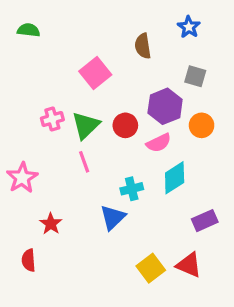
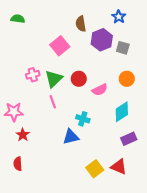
brown semicircle: (143, 46) -> (81, 24), moved
purple hexagon: (165, 106) -> (102, 40), moved
pink star: (22, 178) -> (14, 112), turned 30
cyan diamond: (175, 178) -> (122, 112), moved
cyan cross: (132, 189) -> (83, 119), turned 32
blue triangle: (113, 217) -> (71, 137), turned 30
red star: (51, 224) -> (23, 135), moved

